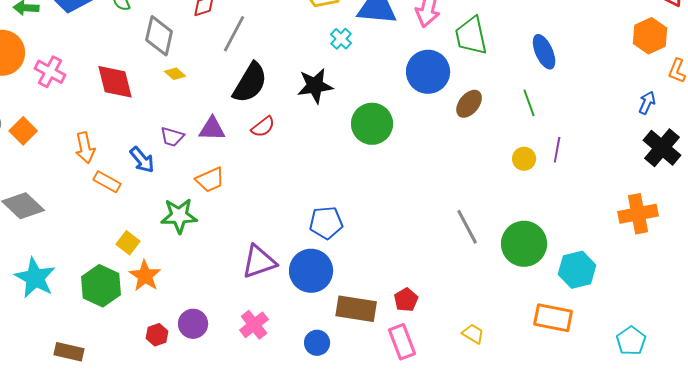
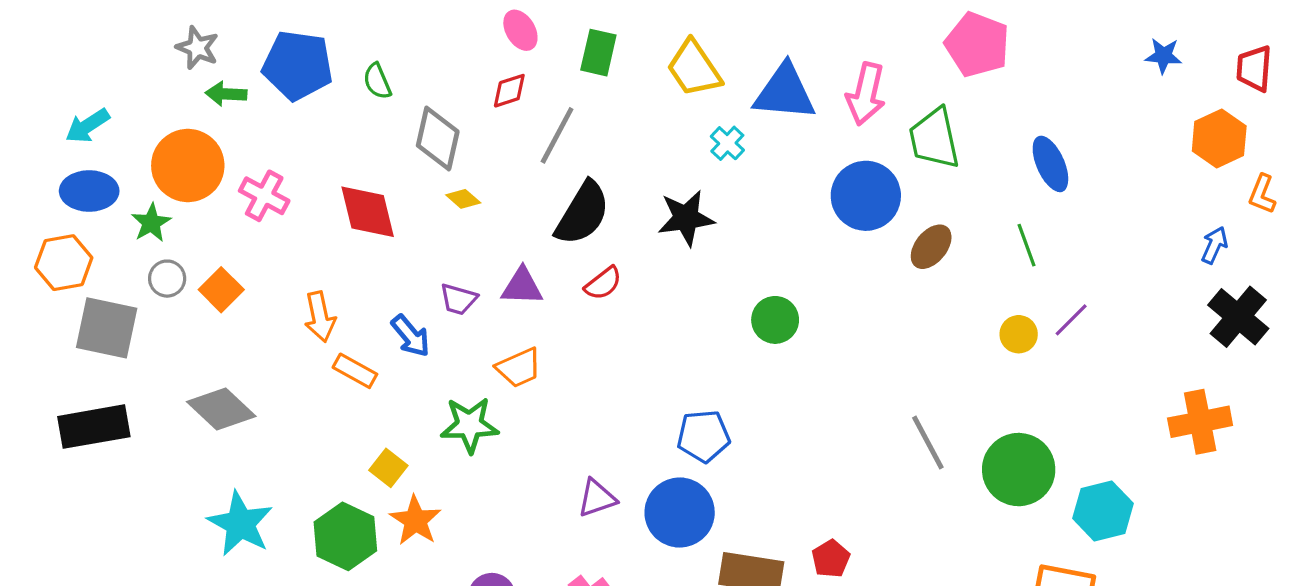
green circle: (372, 124) -> (775, 320), moved, size x0.7
purple line: (557, 150) -> (1071, 320), turned 35
purple triangle: (259, 262) -> (597, 498), size x0.7

